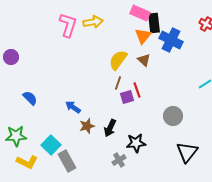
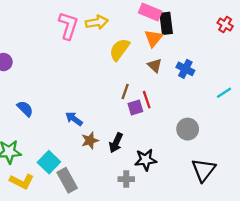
blue cross: (171, 40) -> (185, 69), moved, size x0.7
yellow semicircle: (118, 60) -> (119, 50), moved
gray cross: (119, 160) -> (126, 179), turned 32

